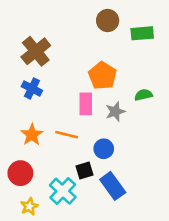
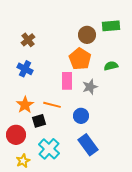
brown circle: (108, 21) -> (87, 35), moved
brown cross: (36, 51) -> (28, 40), size x0.6
green semicircle: (143, 95) -> (111, 66), moved
black square: (84, 171) -> (39, 121), moved

